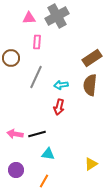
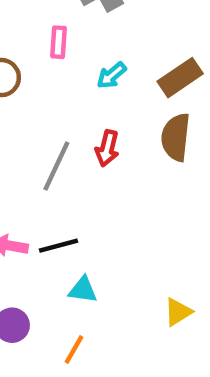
gray line: (36, 77) -> (56, 166), moved
cyan arrow: (61, 85) -> (112, 75), moved, turned -32
red arrow: (59, 107) -> (107, 148), moved

